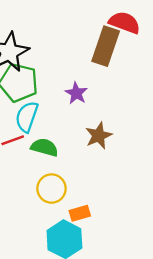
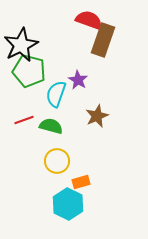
red semicircle: (124, 23) -> (89, 20), moved
cyan semicircle: (27, 117) -> (56, 94), moved

